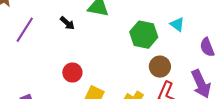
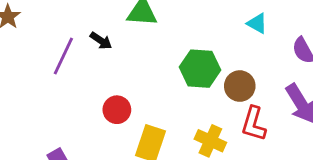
purple line: (25, 30) -> (63, 56), moved
green hexagon: (144, 35) -> (200, 69), moved

